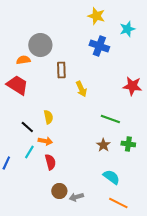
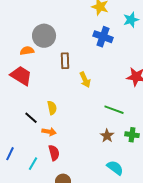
cyan line: (29, 152) -> (33, 164), moved

